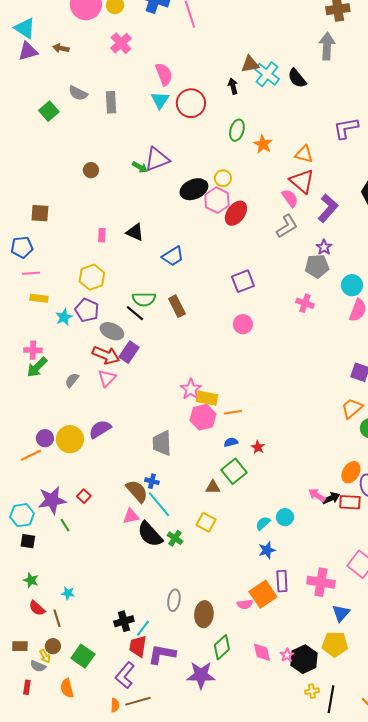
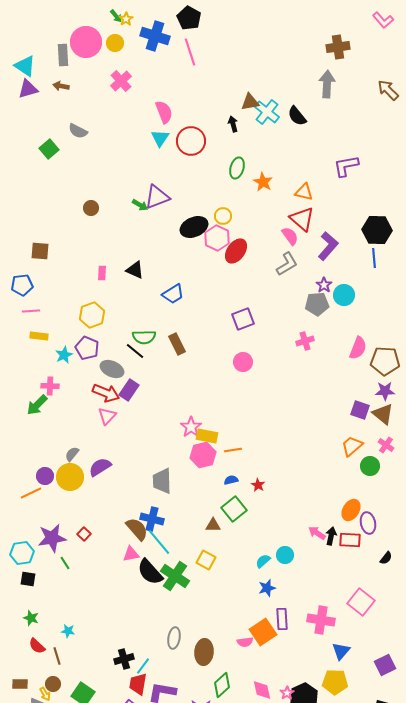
gray rectangle: (111, 102) -> (63, 55), moved
cyan circle: (352, 285) -> (344, 295), moved
pink cross: (305, 303) -> (305, 341), turned -36
pink cross: (33, 350) -> (50, 386), moved
gray semicircle: (72, 380) -> (72, 454), moved
blue cross: (152, 481) -> (152, 519), size x1.6
black arrow: (331, 498) -> (331, 536), turned -54
green cross: (175, 538) -> (175, 576), size x1.8

